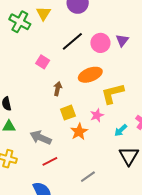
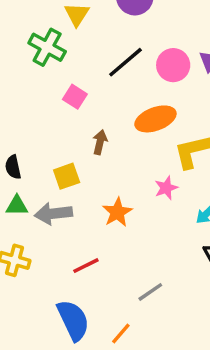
green cross: (20, 22) -> (47, 47), moved
yellow square: (68, 113) -> (67, 176), moved
orange star: (79, 132) -> (117, 212), moved
gray arrow: (41, 138) -> (53, 214), moved, turned -30

